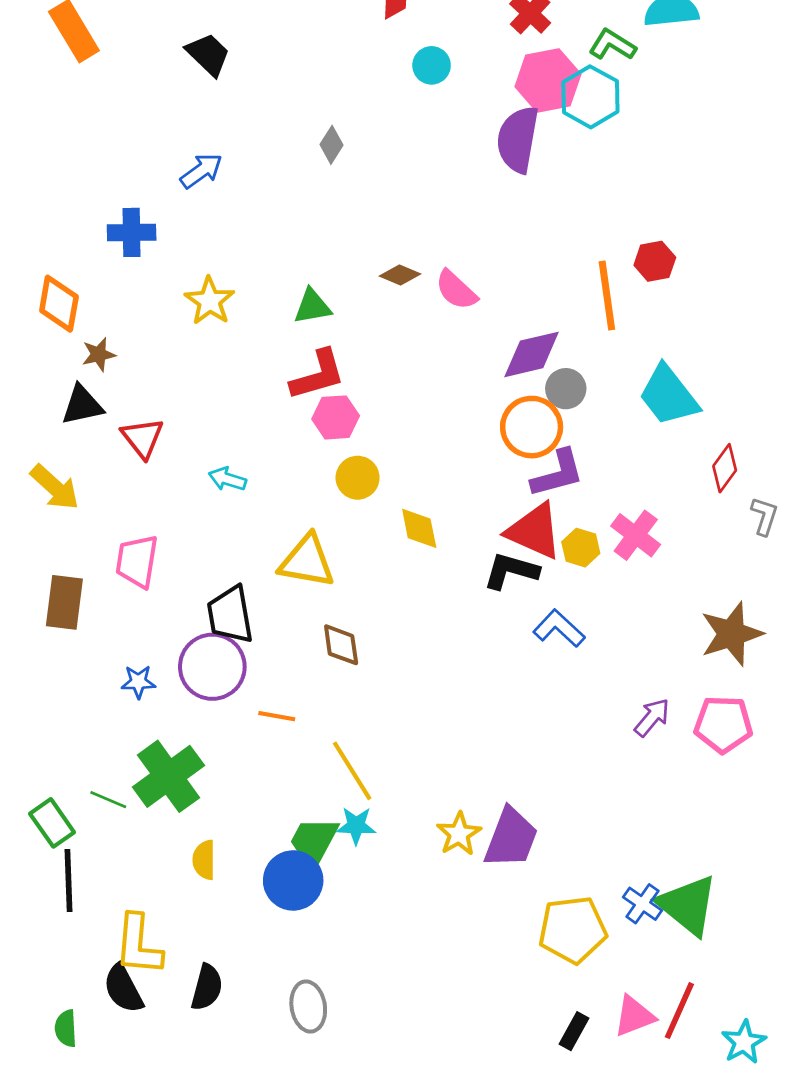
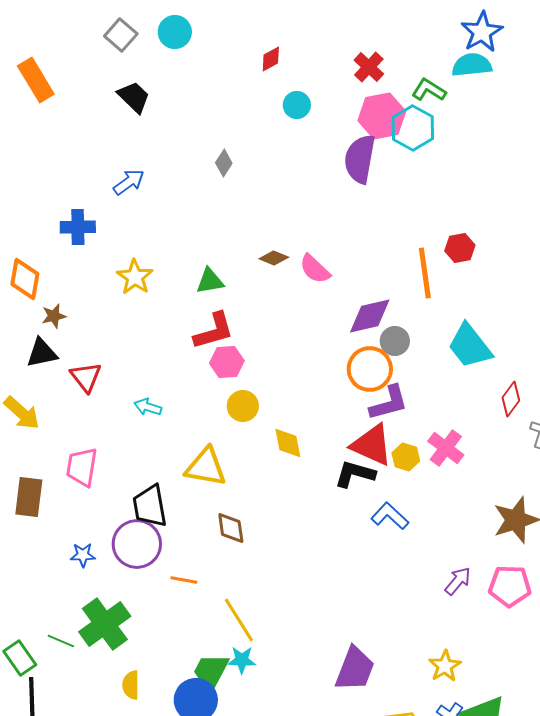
yellow star: (459, 834) -> (445, 666), moved

